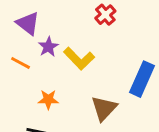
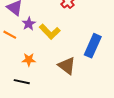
brown triangle: (104, 108) -> (67, 66), turned -36

